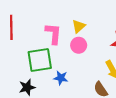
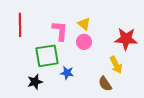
yellow triangle: (79, 26) -> (84, 24), turned -40

